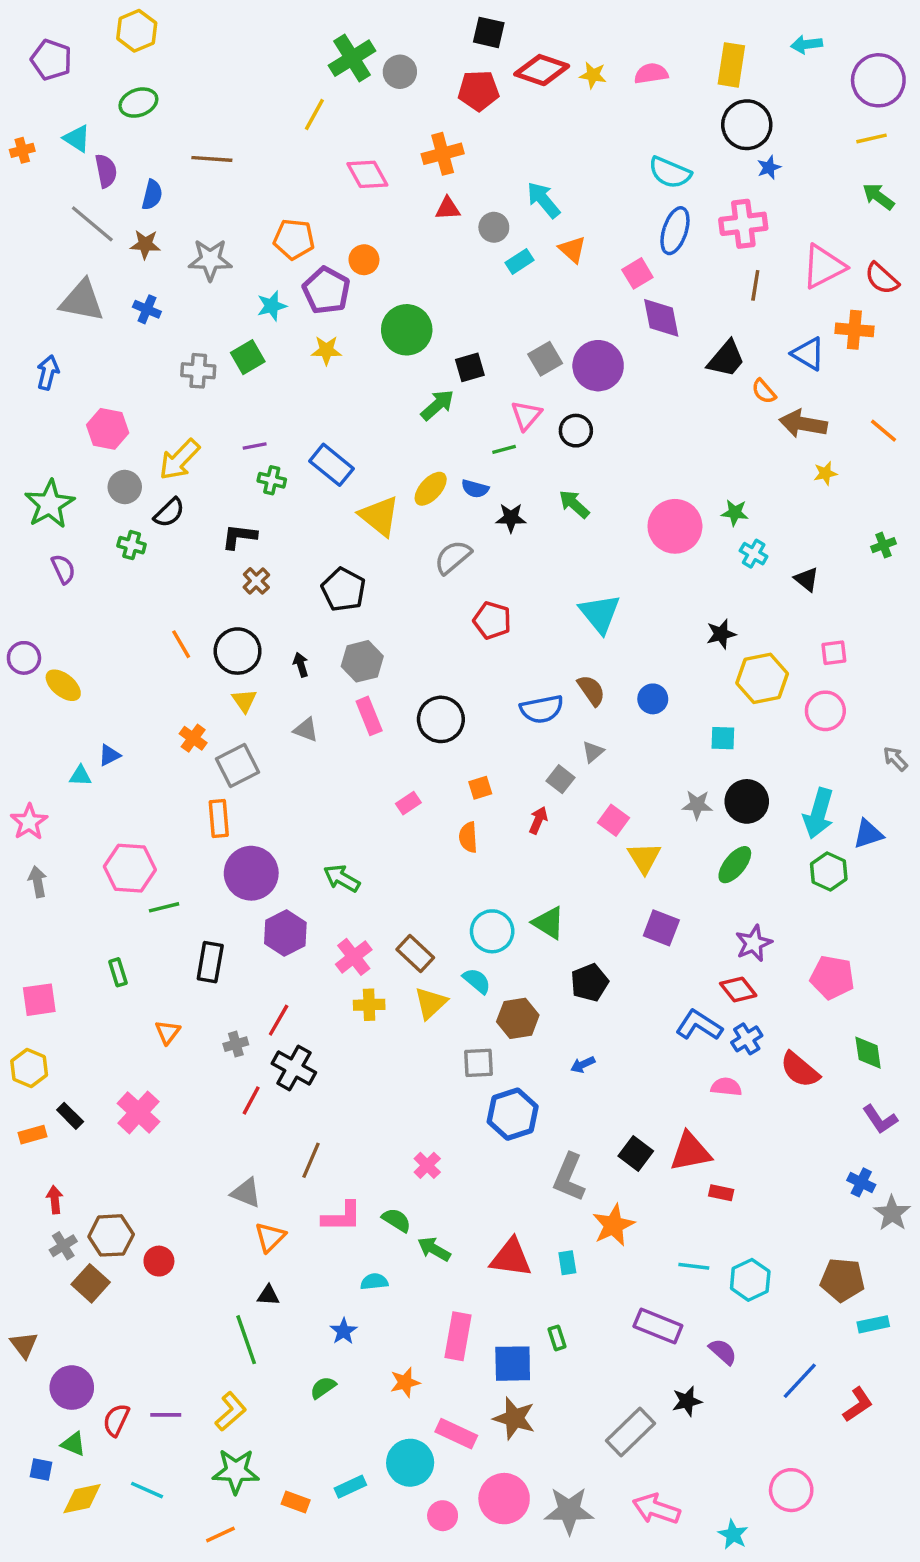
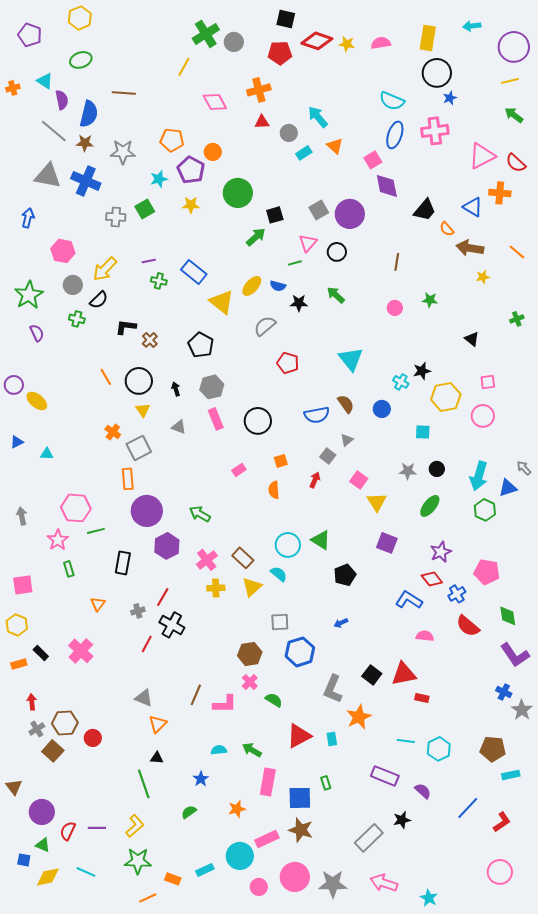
blue semicircle: (152, 195) -> (89, 114), size x1.5
brown line: (755, 285) -> (397, 262), moved
blue cross: (147, 309) -> (86, 181), size x1.8
pink circle: (675, 526) -> (395, 308), size x0.5
black L-shape: (239, 537) -> (126, 327), moved
cyan cross: (754, 554) -> (401, 382), moved
blue triangle: (109, 755) -> (17, 442), moved
gray arrow: (895, 759) -> (524, 468), moved
black circle: (747, 801) -> (437, 469), size x0.6
pink star: (29, 822) -> (58, 540), moved
brown hexagon: (518, 1018) -> (250, 654), moved
blue cross: (747, 1039) -> (457, 594), moved
purple L-shape: (880, 1119) -> (515, 655), size x1.4
brown line: (311, 1160) -> (196, 695), moved
pink L-shape: (342, 1217) -> (225, 704), moved
green semicircle: (396, 1220) -> (274, 700), moved
green arrow: (434, 1249) -> (252, 750), moved
red triangle: (511, 1258) -> (299, 736), turned -36
pink rectangle: (456, 1434) -> (267, 839), turned -50
pink circle: (791, 1490) -> (500, 872), moved
orange line: (220, 1534) -> (148, 898), moved

